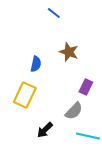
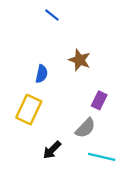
blue line: (54, 13) -> (52, 15), moved

